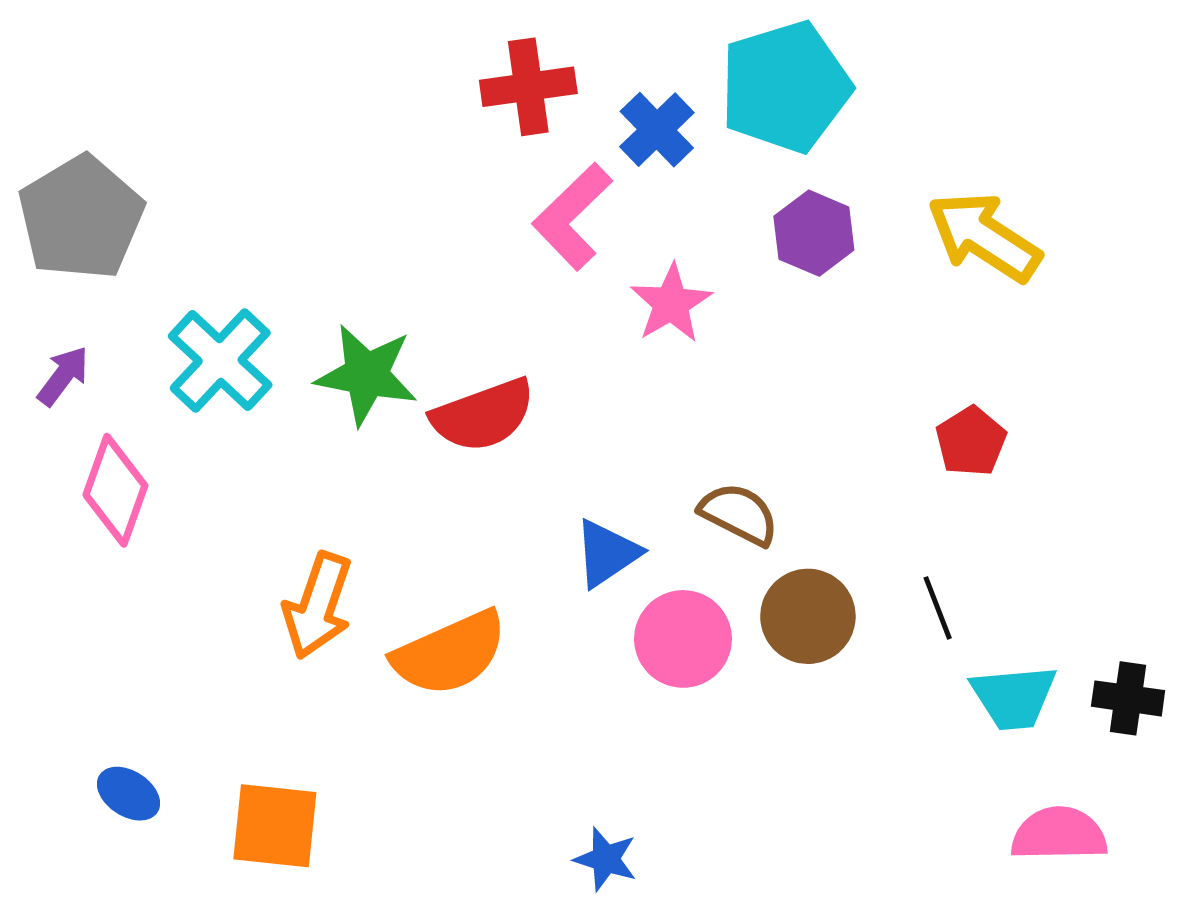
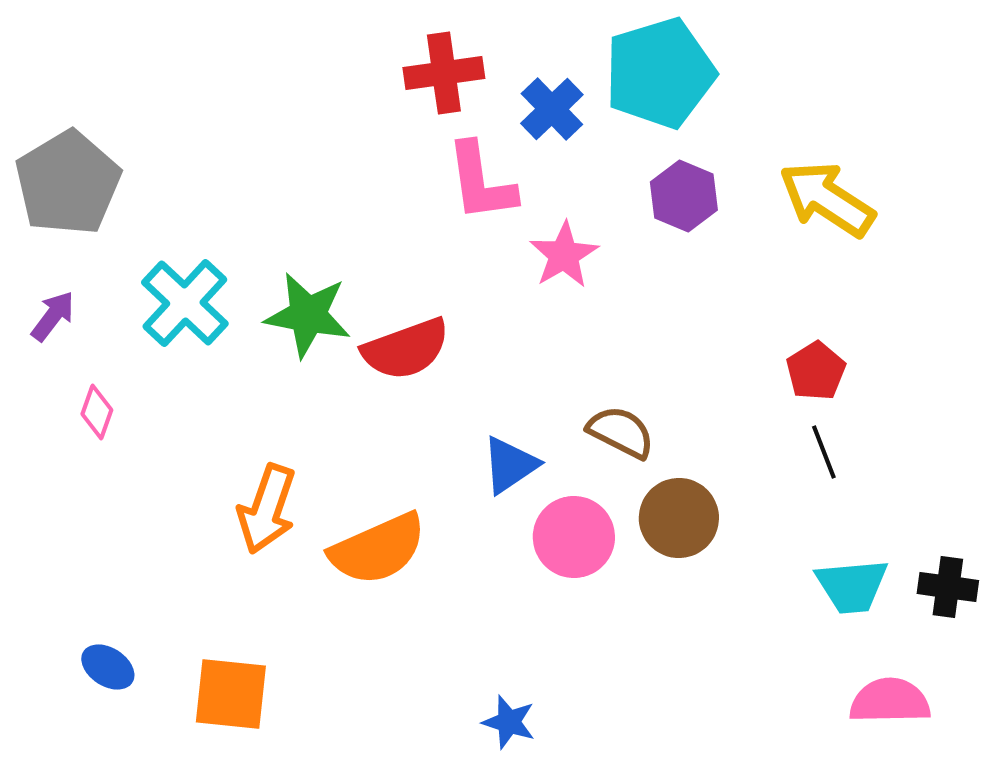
pink L-shape: (572, 217) -> (481, 182), turned -54
pink diamond: (115, 490) -> (97, 412), size x0.6
black line: (938, 608) -> (824, 452), moved

